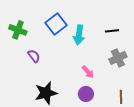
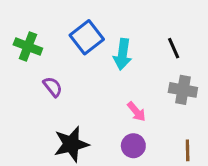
black line: (112, 31) -> (174, 48), turned 72
gray cross: (118, 58) -> (183, 90), turned 36

